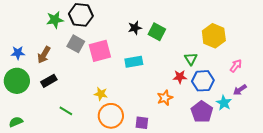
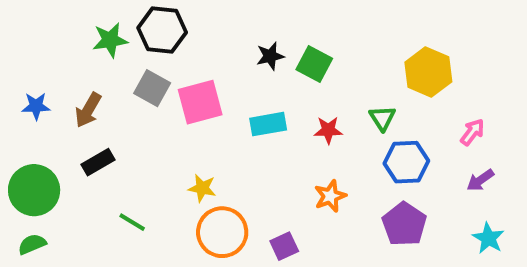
red star: (180, 77) -> (328, 130), moved
green circle: (17, 81) -> (34, 190), moved
cyan star: (224, 103) -> (488, 238), moved
purple square: (142, 123) -> (284, 246), turned -32

